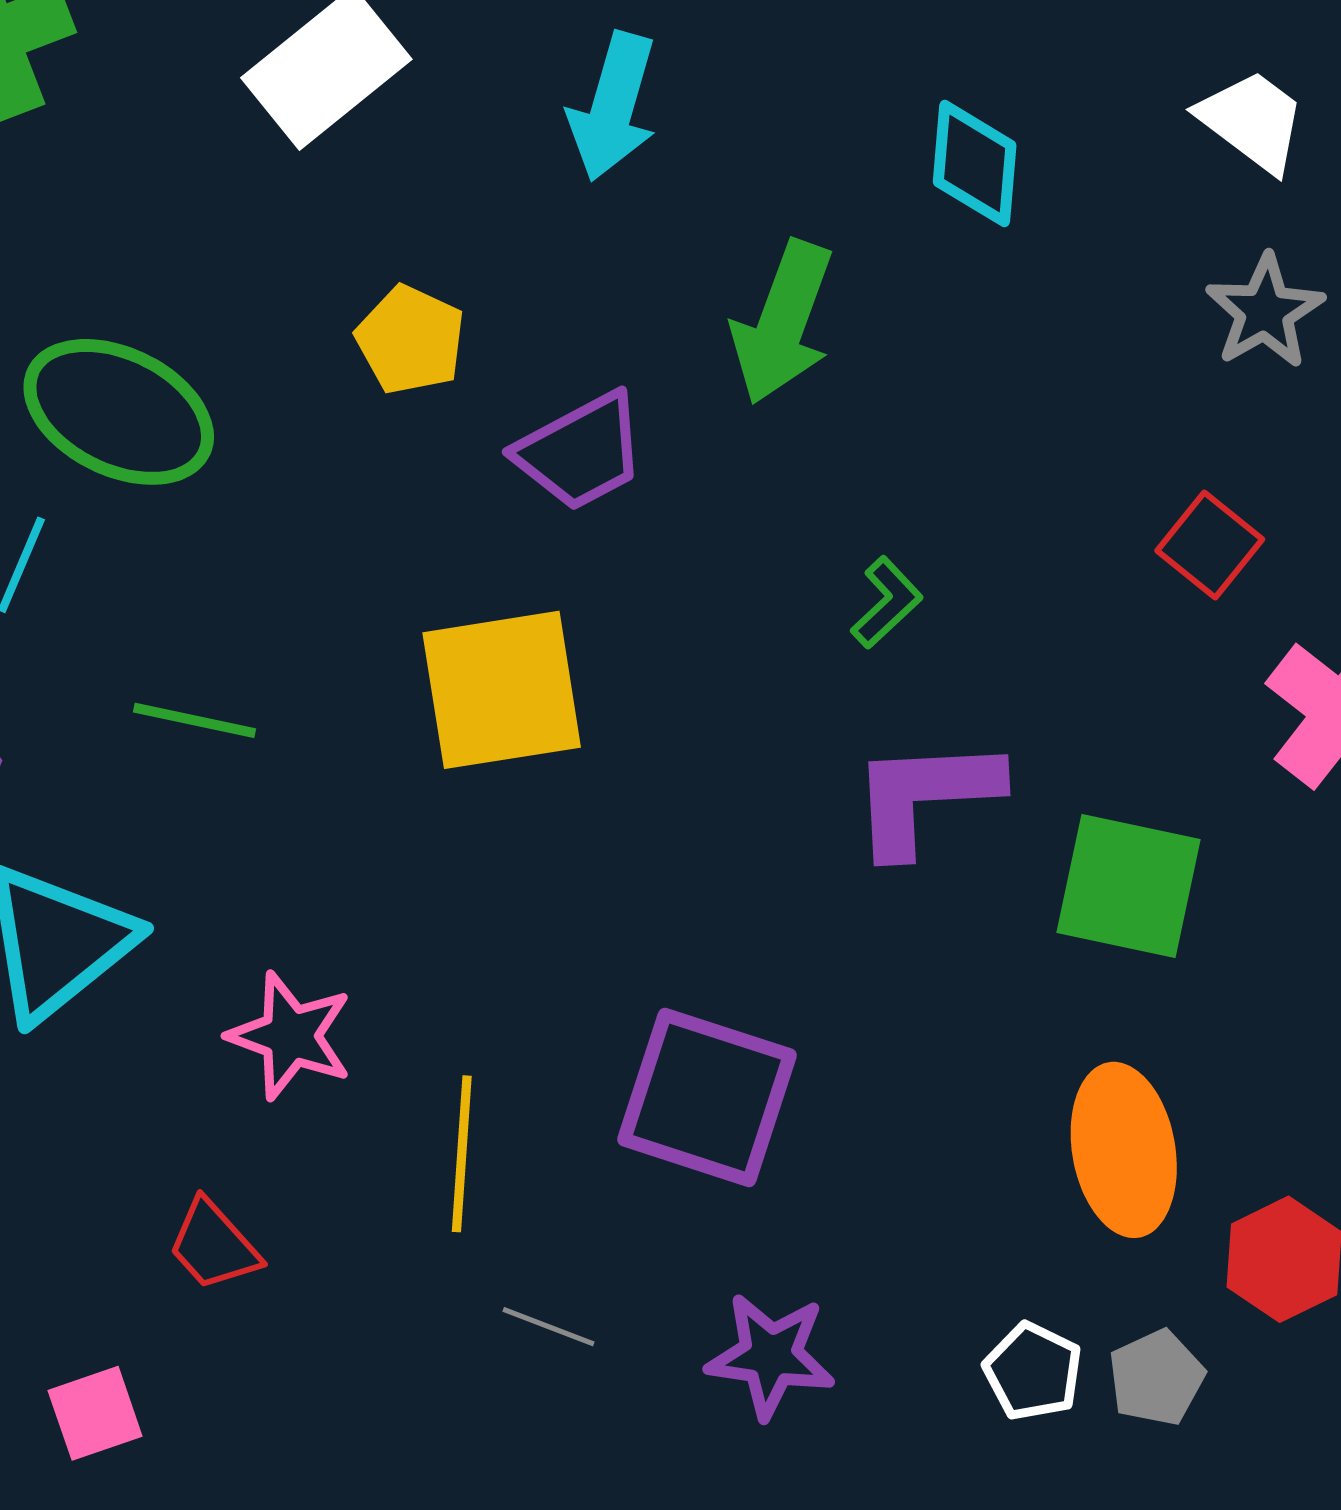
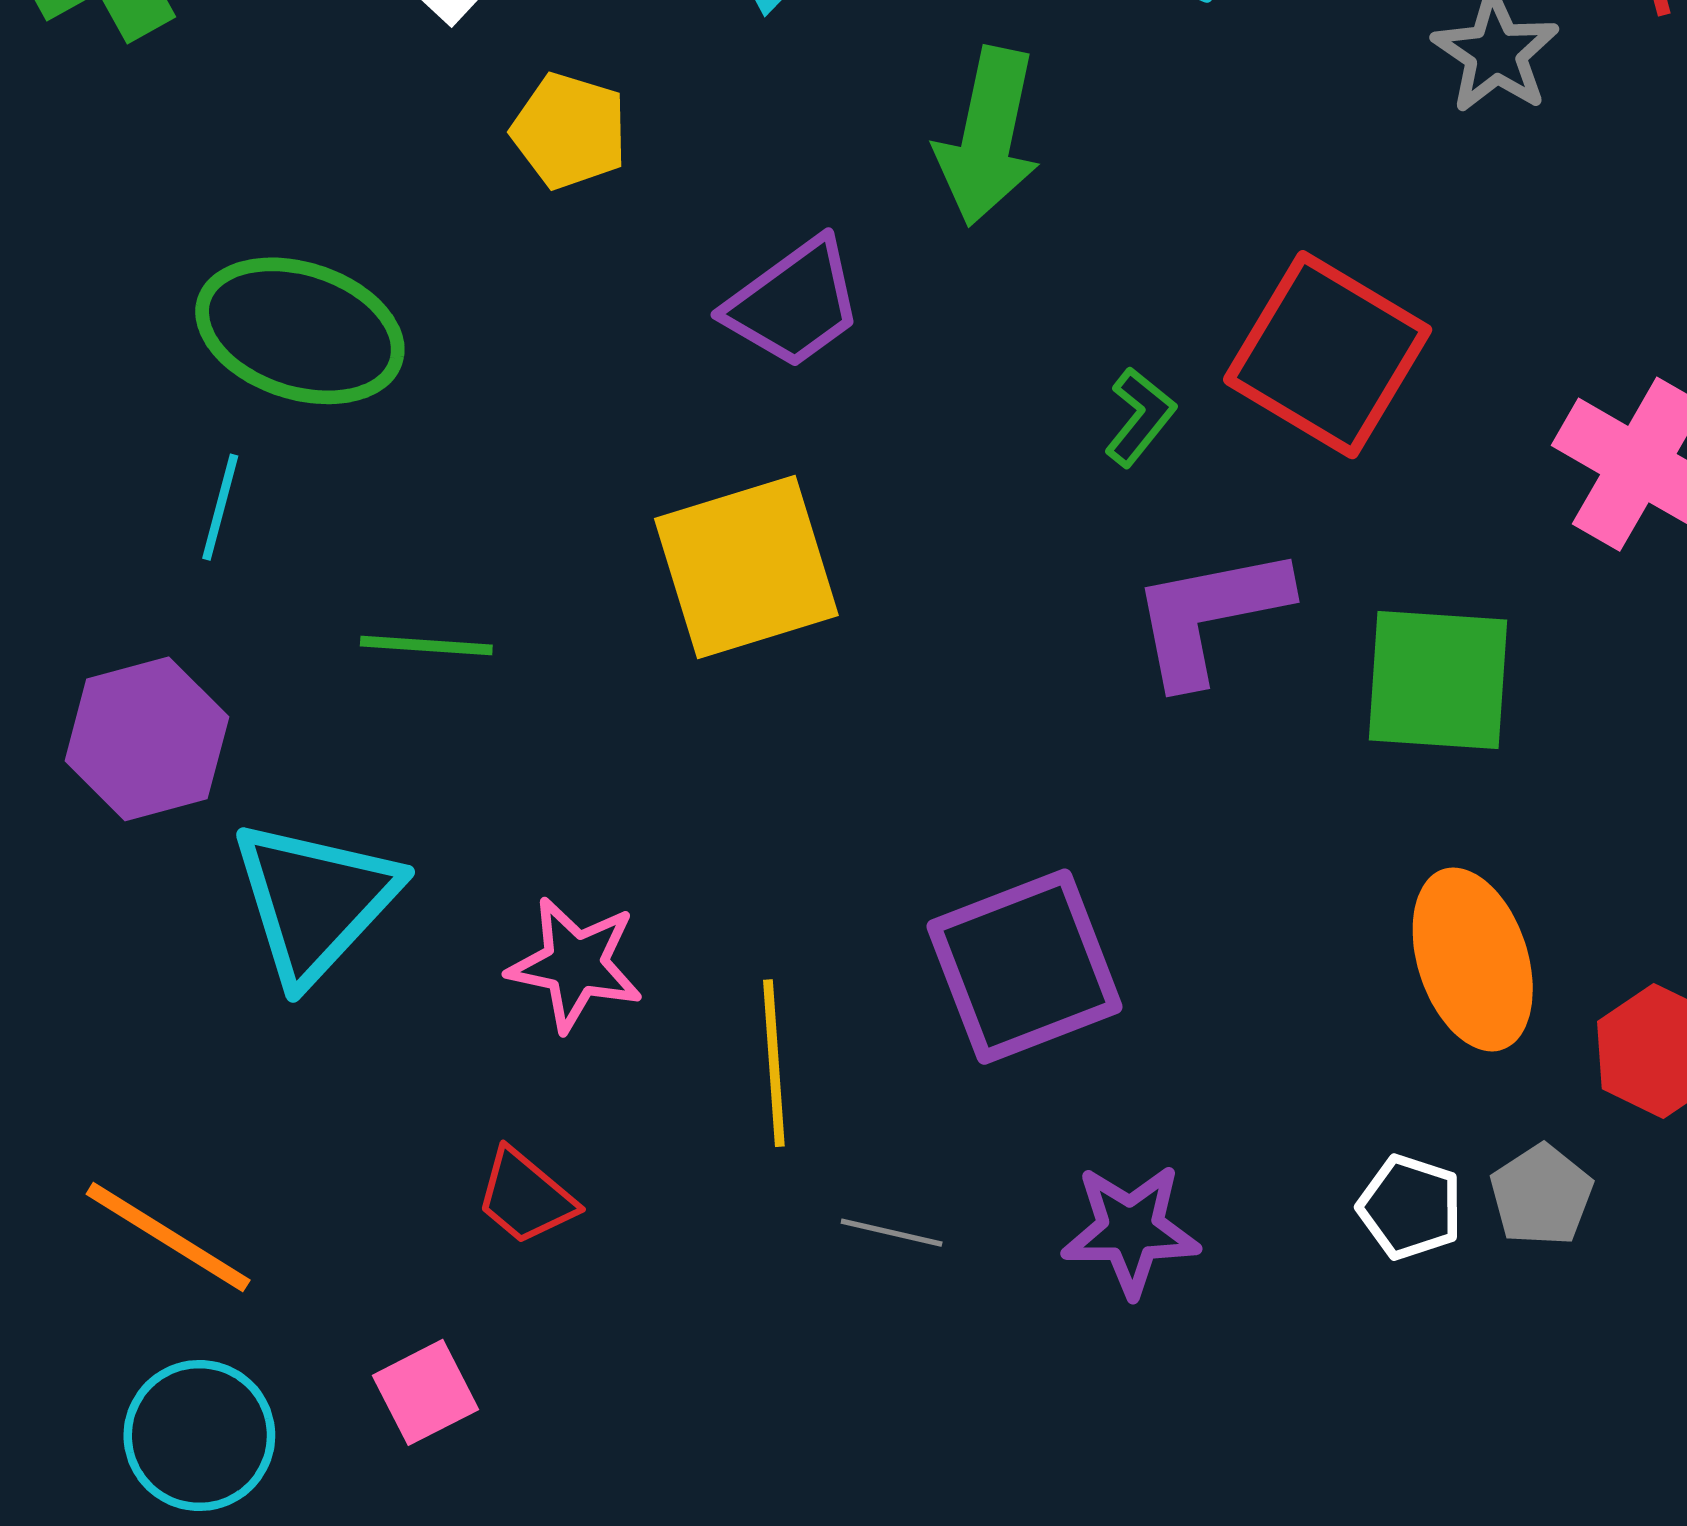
yellow pentagon: (411, 340) -> (570, 131), moved
red square: (1210, 545) -> (1328, 355), moved, size x1.8
purple square: (707, 1097) -> (1025, 967), turned -31

